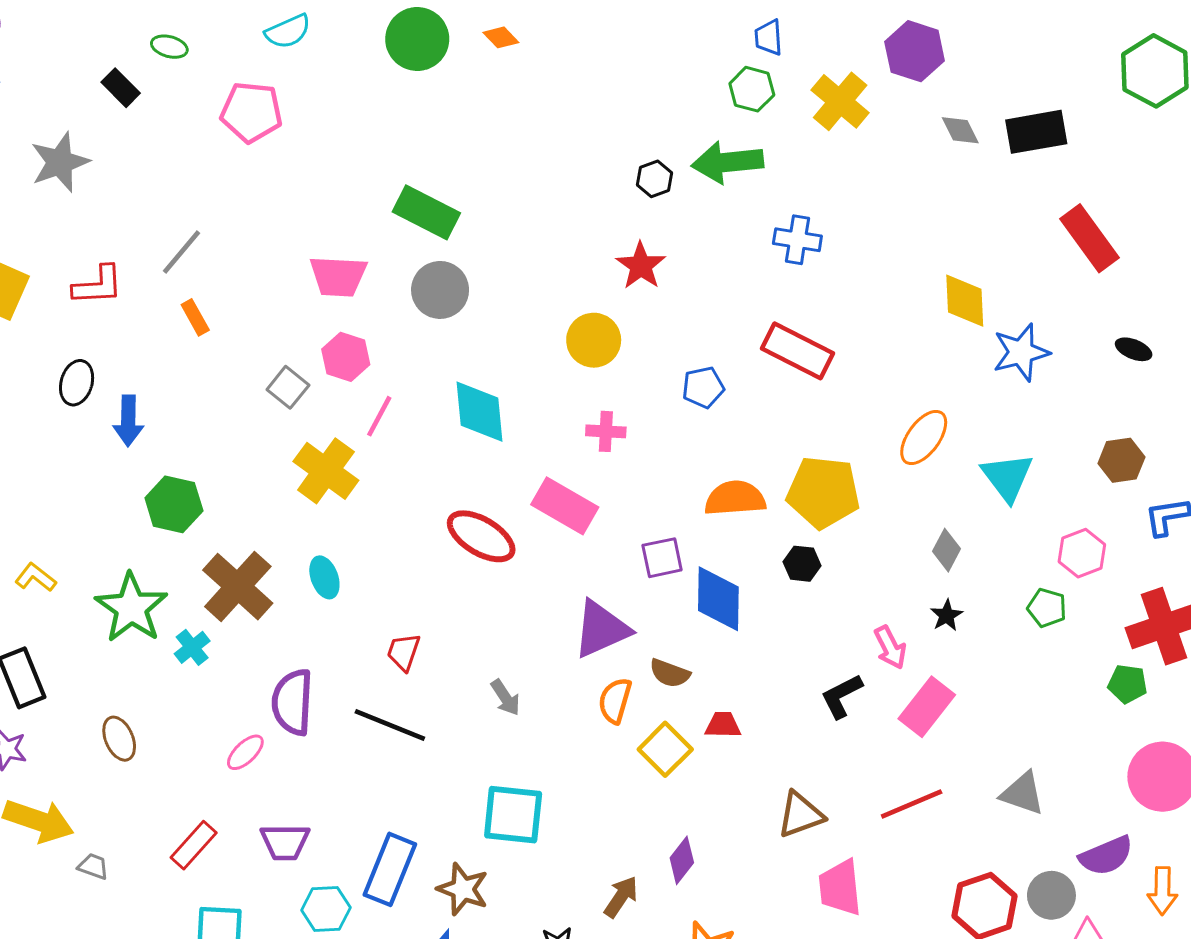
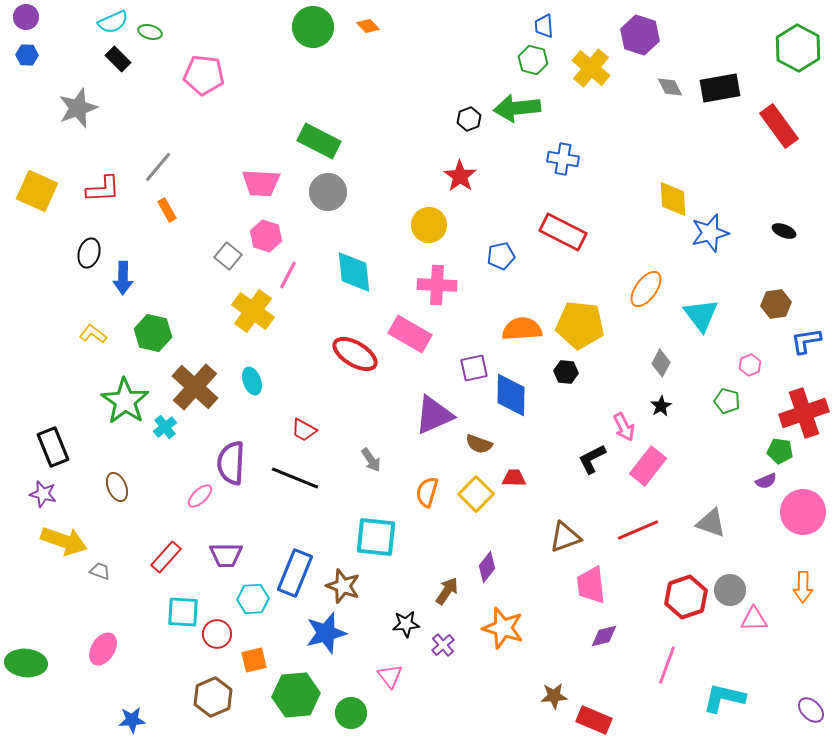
cyan semicircle: (288, 31) -> (113, 22), moved
red rectangle: (1089, 238) -> (779, 126), moved
pink cross: (606, 431) -> (437, 285), size x1.5
pink hexagon: (1082, 553) -> (750, 365), size x0.7
yellow L-shape: (35, 577) -> (93, 334), moved
red trapezoid: (404, 652) -> (304, 430), turned -80
orange semicircle: (615, 701) -> (427, 492), moved
purple semicircle: (1106, 856) -> (766, 481), moved, size x0.6

